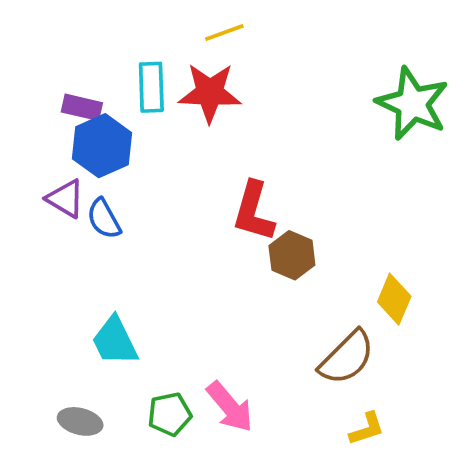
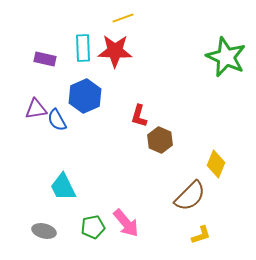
blue hexagon: (102, 146) -> (85, 96), moved
purple triangle: (65, 199) -> (36, 109), turned -40
red L-shape: (254, 211) -> (139, 116), size x0.7

